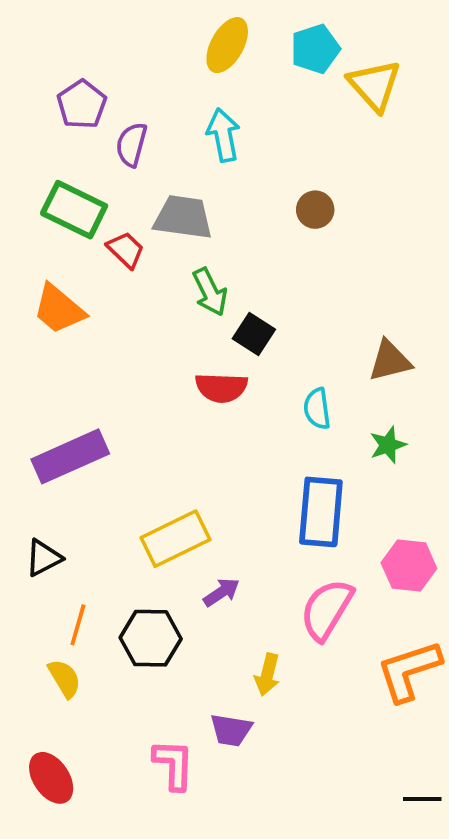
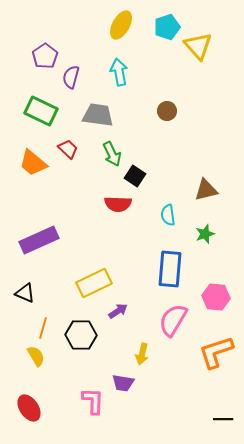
red trapezoid: (126, 250) -> (68, 149), moved
black triangle: (43, 558) -> (25, 293), turned 50

